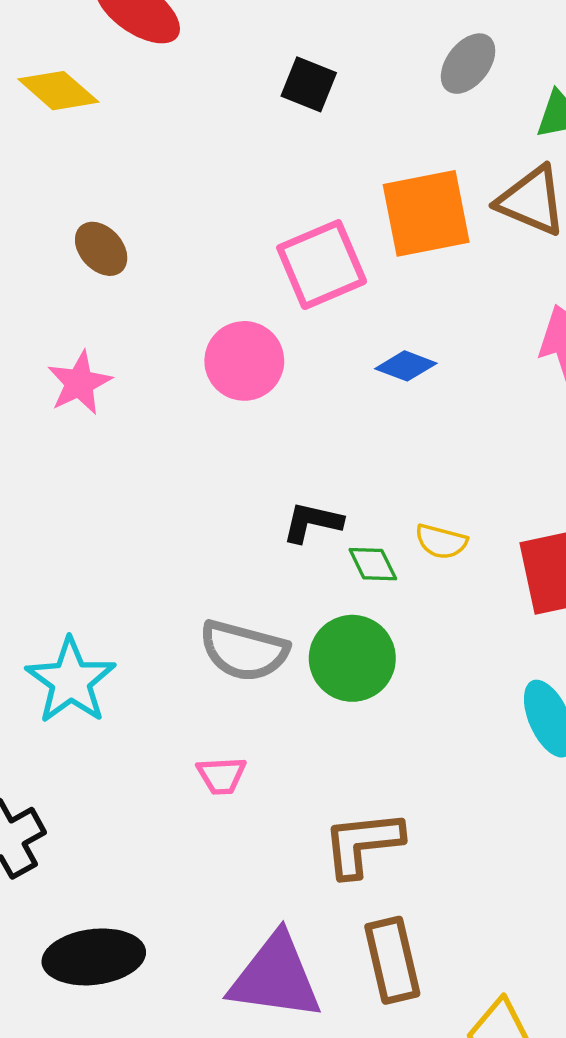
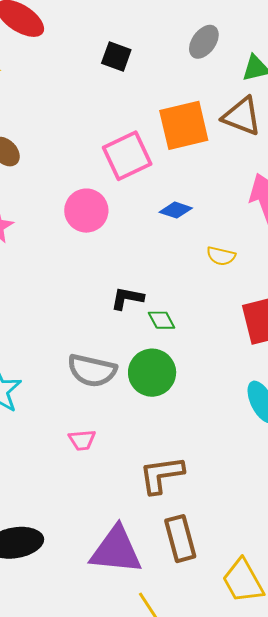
yellow semicircle: (441, 541) -> (221, 256), moved

